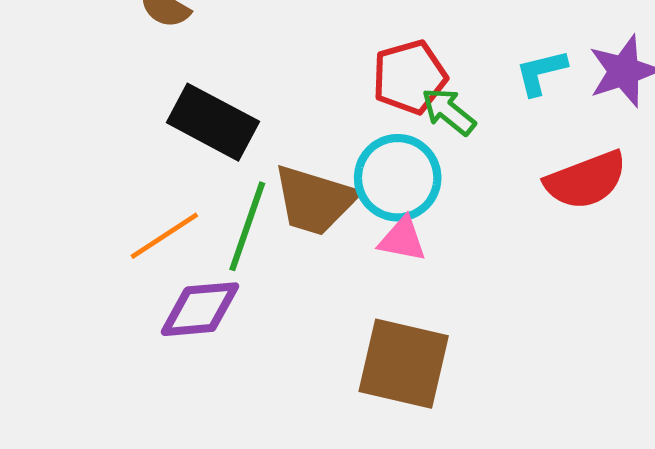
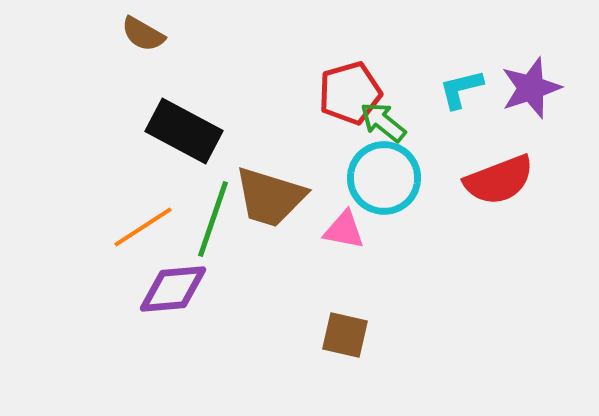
cyan circle: (398, 178) -> (384, 178), moved
brown square: (404, 364) -> (345, 335), size x0.6

